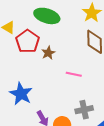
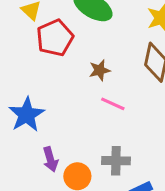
brown star: (48, 53) -> (100, 70), moved

